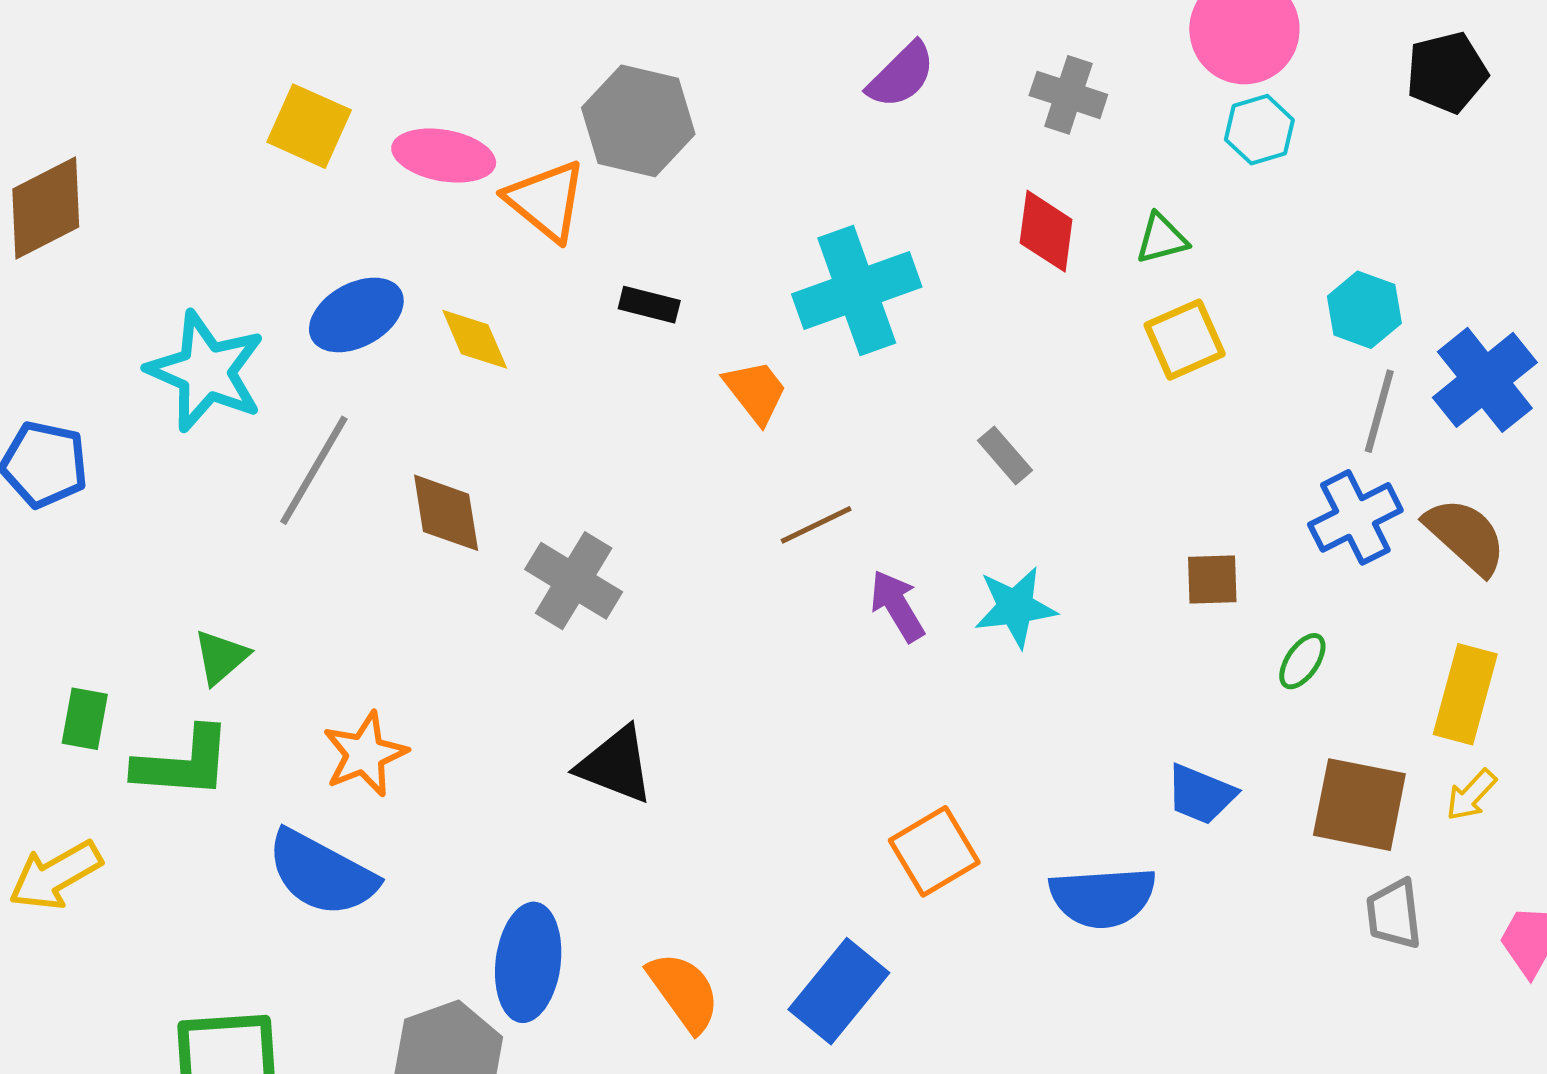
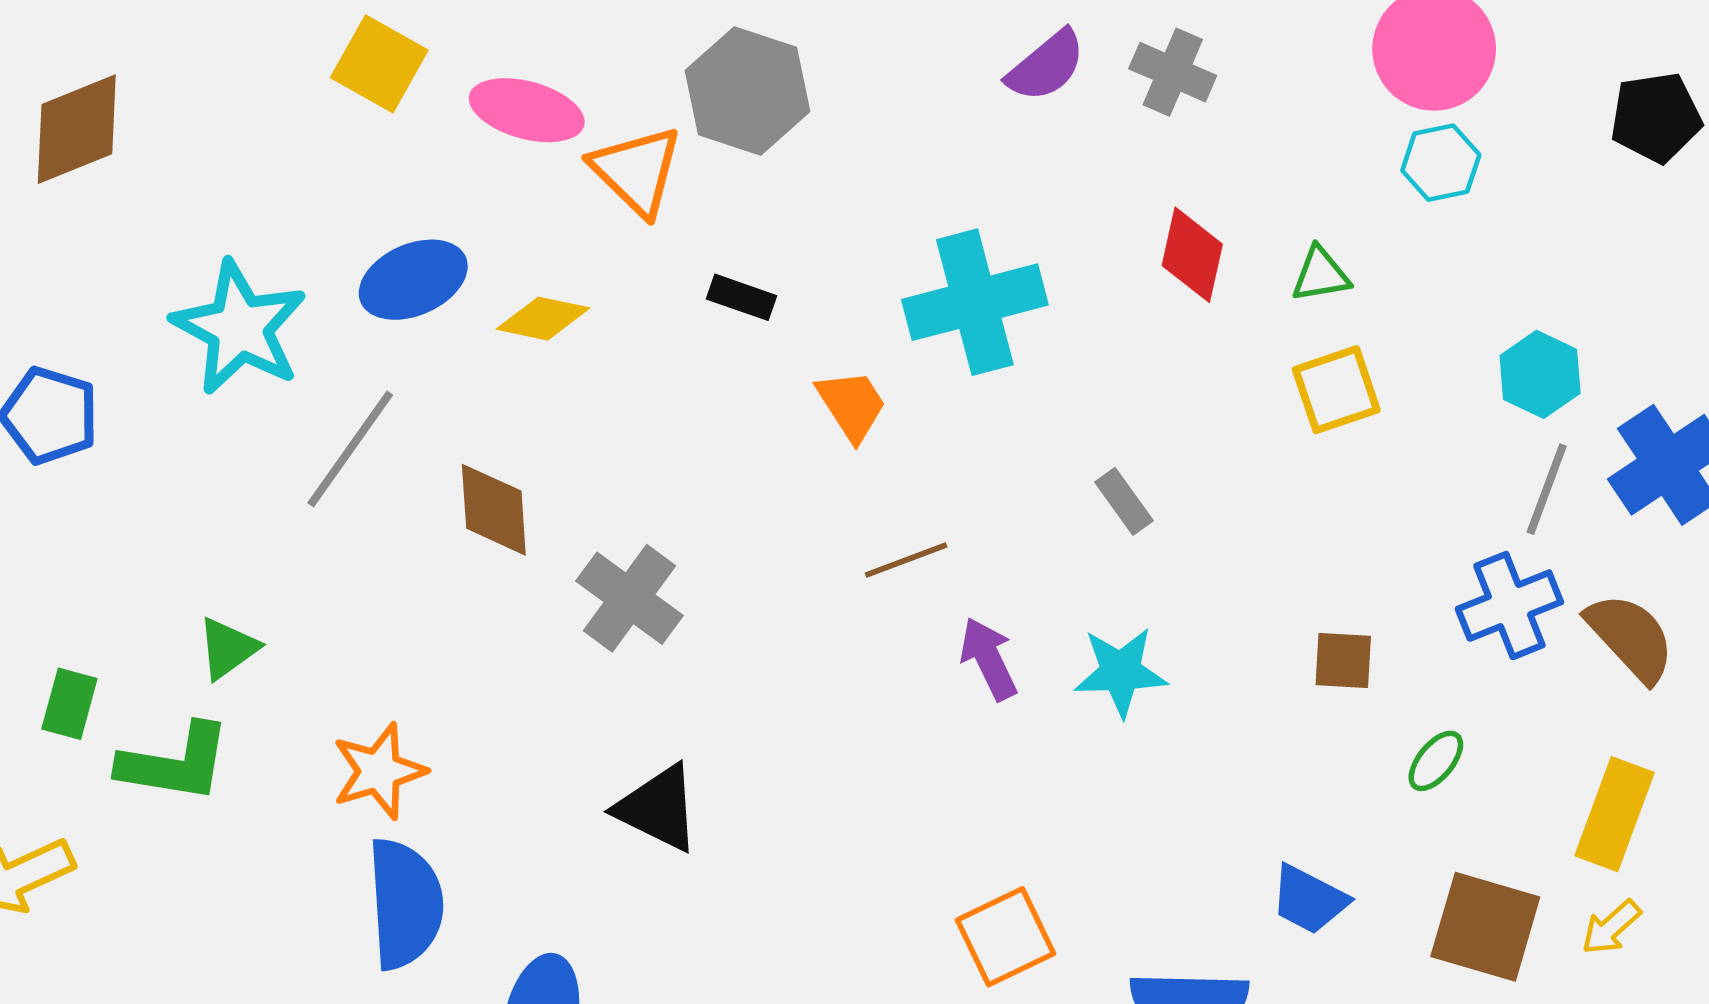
gray cross: (1068, 95) -> (1173, 72), moved
yellow diamond: (475, 339) -> (543, 319), turned -60
blue semicircle: (322, 873) -> (405, 904), moved, turned -127

